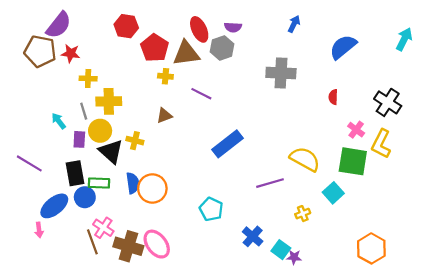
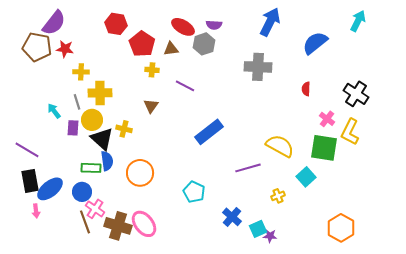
blue arrow: (294, 24) -> (270, 22), size x1.8
red ellipse: (199, 29) -> (183, 27), turned -35
cyan arrow: (404, 39) -> (358, 21), moved
brown triangle: (186, 53) -> (171, 49), size x0.6
brown triangle: (164, 115) -> (151, 106), turned -35
black rectangle: (75, 173) -> (30, 181), moved
blue semicircle: (133, 183) -> (107, 161), moved
blue circle: (85, 197) -> (82, 192), moved
cyan square: (281, 250) -> (258, 229), turned 30

